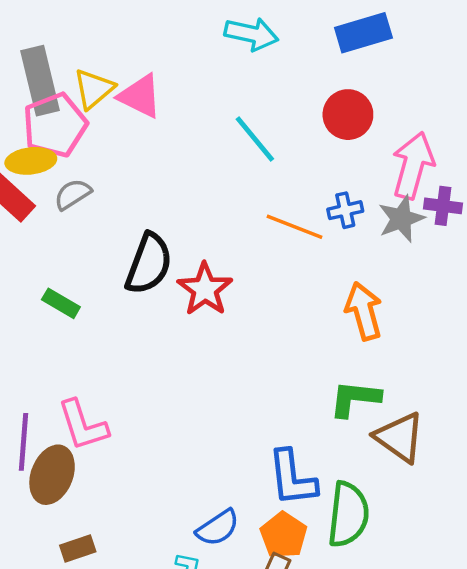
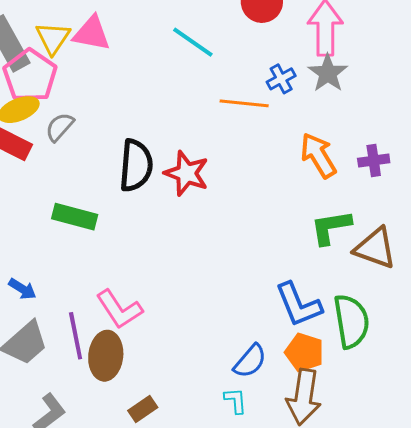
purple cross: (443, 206) -> (374, 160), moved
green rectangle: (61, 303) -> (75, 217), size x1.4

